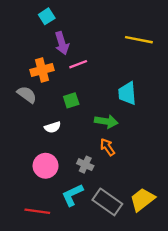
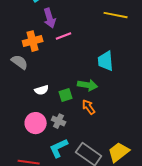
green square: (71, 100) -> (66, 95), moved
gray cross: (85, 165) -> (59, 121), moved

